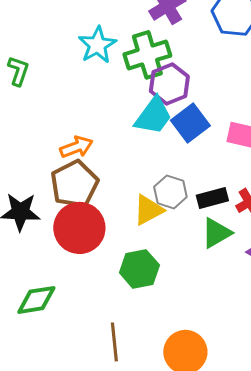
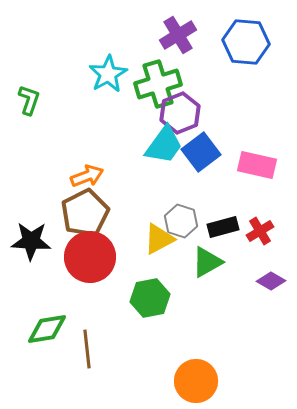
green triangle: (216, 233) -> (207, 262), moved
brown line: (114, 342) -> (87, 349), moved

